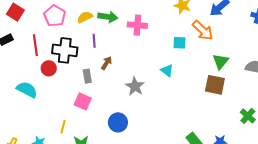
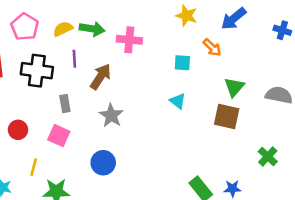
orange arrow: (203, 30) -> (212, 47), size x0.7
brown arrow: (107, 63) -> (101, 77), moved, size x1.5
red circle: (49, 68) -> (18, 130), moved
cyan triangle: (167, 71) -> (178, 101), moved
gray star: (135, 86) -> (111, 115), moved

